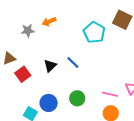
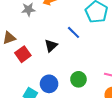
blue line: (73, 63) -> (74, 32), moved

